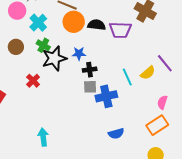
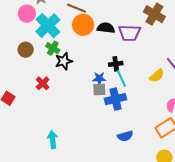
cyan cross: (38, 23) -> (48, 26), size x1.4
blue star: (79, 54) -> (99, 78), moved
black star: (54, 58) -> (64, 61), size x0.7
black cross: (90, 70) -> (116, 64), moved
cyan line: (127, 77) -> (121, 78), moved

